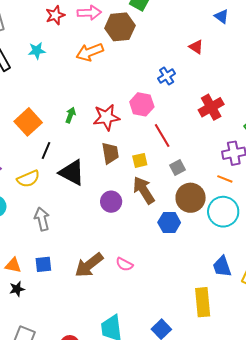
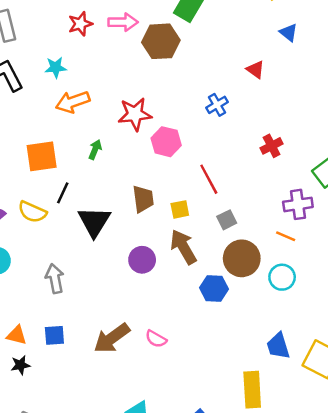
orange arrow: (90, 52) -> (73, 102), moved
pink hexagon: (142, 104) -> (166, 142), moved
red cross: (211, 107) -> (272, 146), size x0.7
red star: (106, 117) -> (135, 114), moved
orange square: (28, 122) -> (42, 156), turned 32
black triangle: (72, 173) -> (94, 222), turned 32
yellow semicircle: (28, 179) -> (32, 212), moved, turned 45
cyan circle: (223, 212) -> (282, 277), size x0.7

